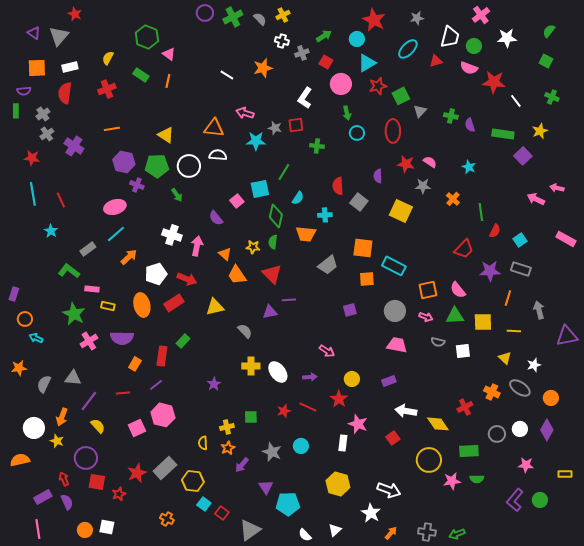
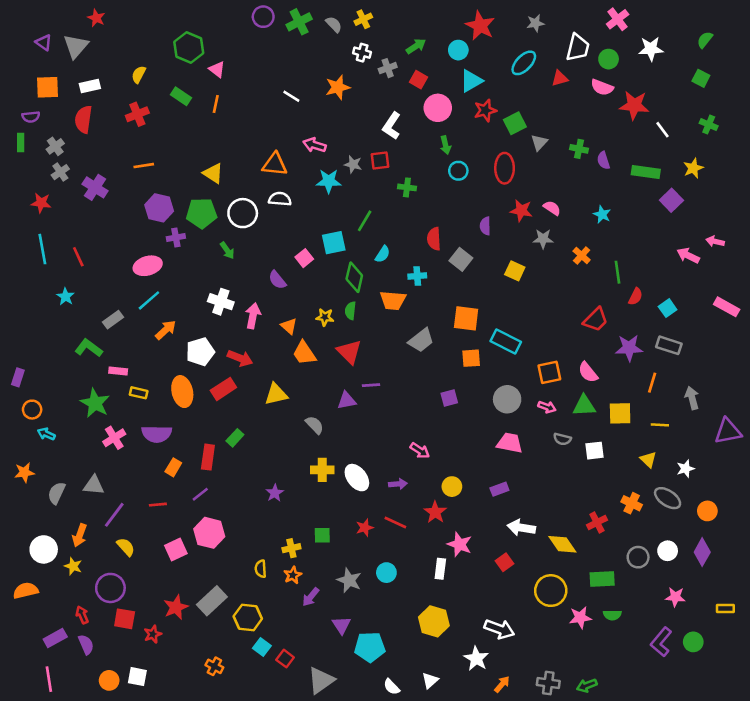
purple cross: (137, 185) -> (176, 237), turned -32
yellow square: (401, 211) -> (515, 271), size x0.7

